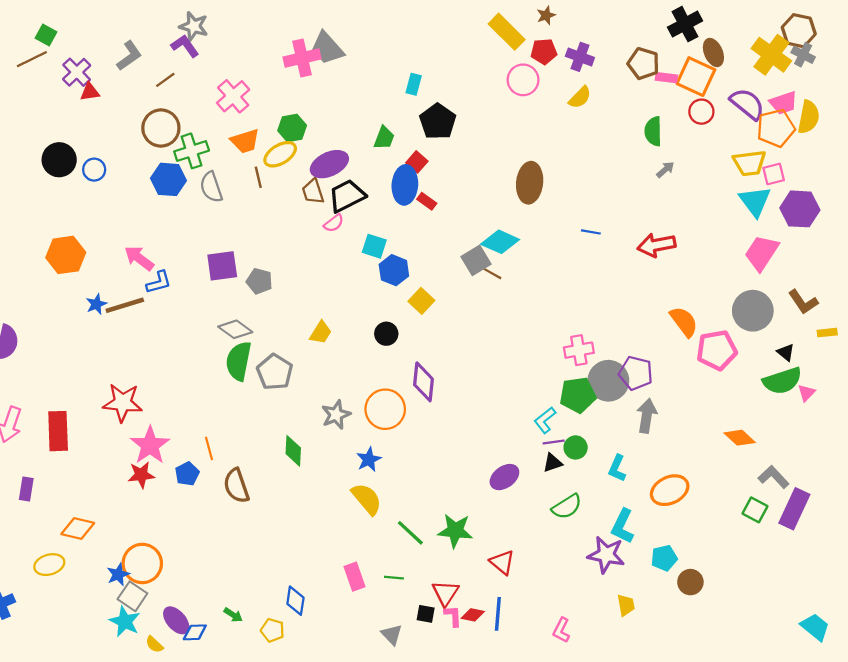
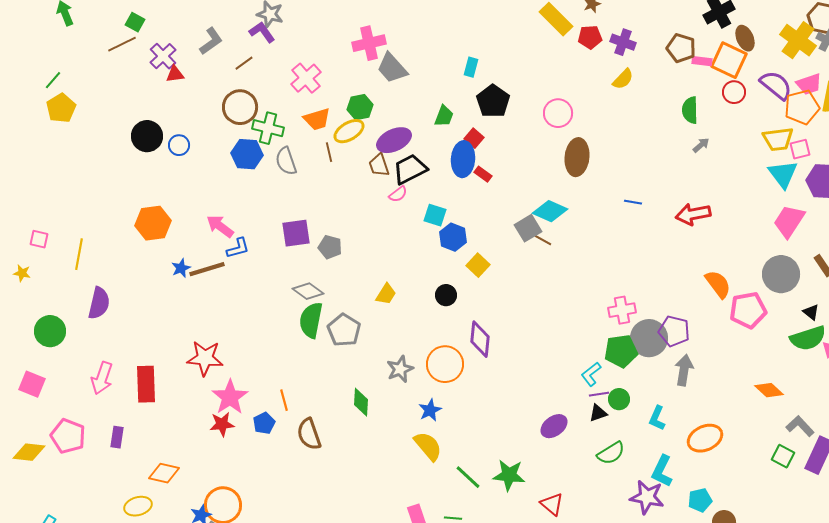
gray trapezoid: (327, 48) -> (392, 68), moved
pink circle: (523, 80) -> (558, 113), moved
green cross: (192, 151) -> (268, 128), turned 32

